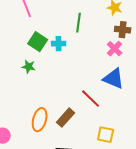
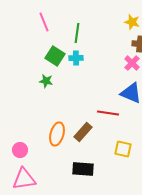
green line: (79, 23) -> (77, 33), moved
red line: (91, 99) -> (108, 113), turned -35

